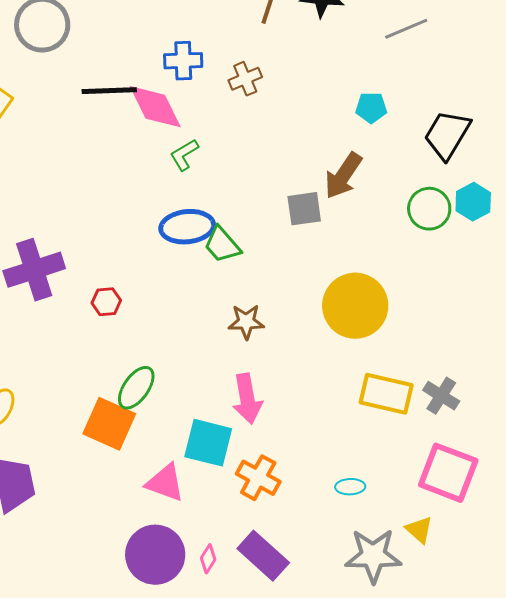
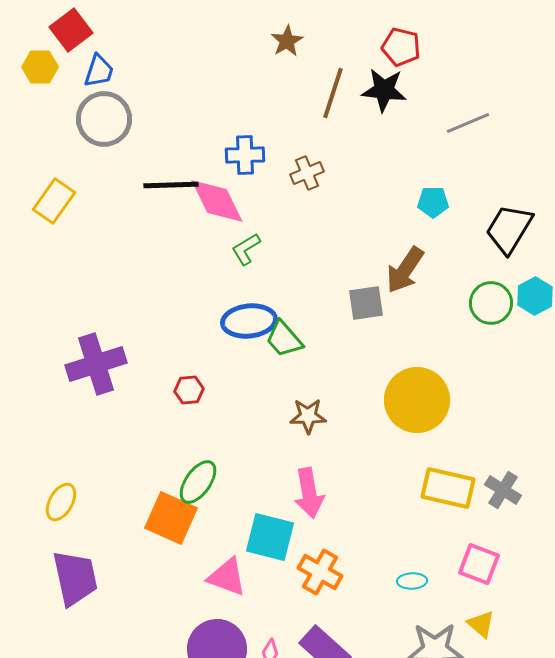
red hexagon: (106, 302) -> (189, 390), moved
pink square: (448, 473) -> (479, 564), moved, size x0.7

